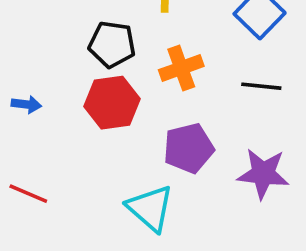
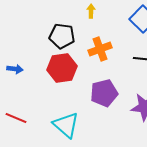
cyan triangle: (150, 208) -> (66, 125), moved

